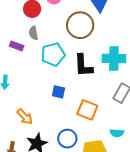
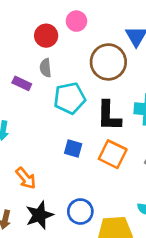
orange square: (87, 110) -> (113, 154), moved

